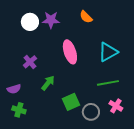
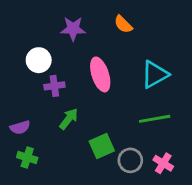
white circle: (30, 22) -> (39, 60), moved
purple cross: (30, 62) -> (54, 86), moved, turned 32
pink cross: (116, 106) -> (163, 163), moved

